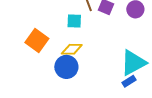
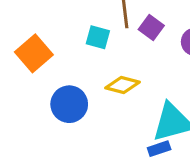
yellow diamond: (72, 49) -> (122, 85), moved

